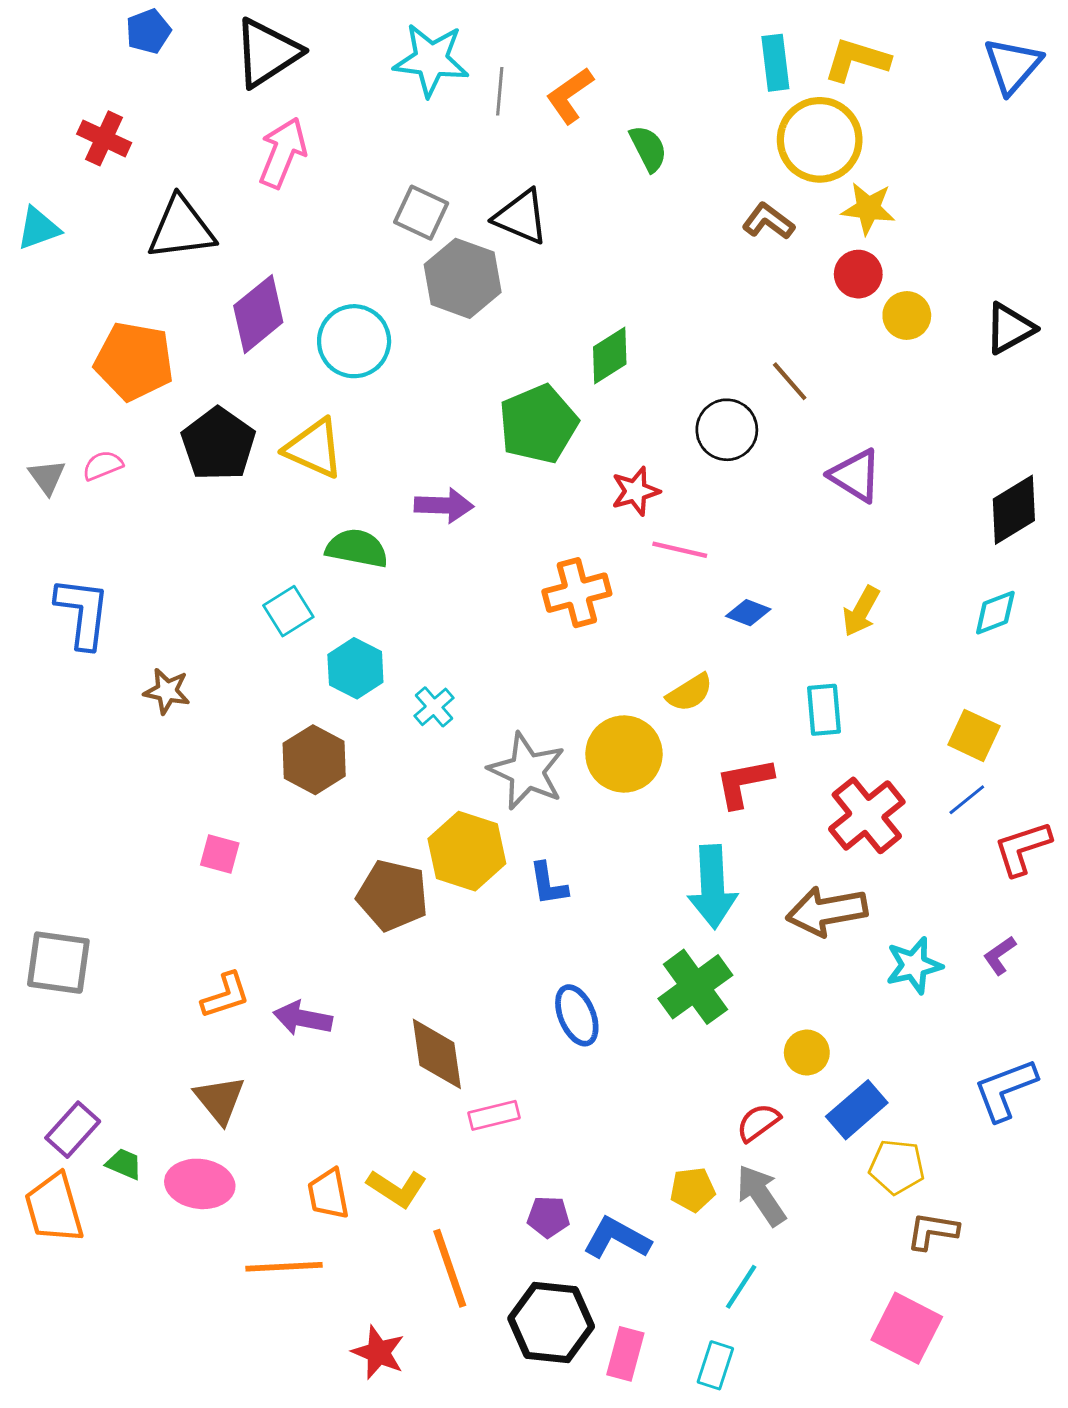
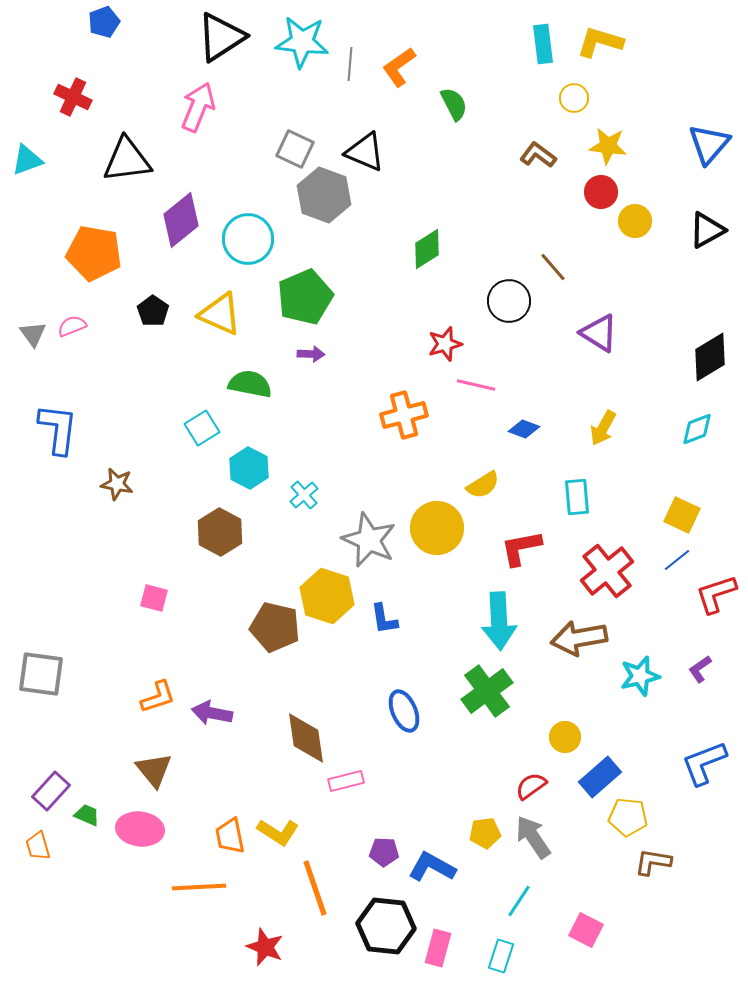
black triangle: (267, 53) -> (221, 37), moved
blue triangle: (1012, 66) -> (709, 144), moved
yellow circle: (820, 140) -> (574, 98), size x0.5
green pentagon: (538, 424) -> (305, 297), moved
black pentagon: (218, 444) -> (153, 311), size x0.6
purple arrow: (444, 505) -> (311, 354), size x0.7
orange trapezoid: (54, 1208) -> (38, 846), size x0.6
pink square: (907, 1328) -> (586, 930), moved, size x0.7

